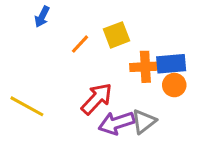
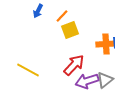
yellow square: (116, 35) -> (70, 30), moved
orange line: (80, 44) -> (62, 16), moved

